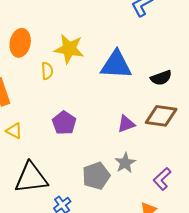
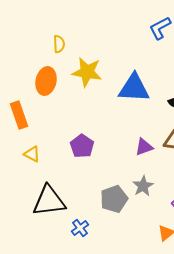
orange ellipse: (20, 43) -> (46, 81), moved
yellow semicircle: (47, 71) -> (59, 44), moved

